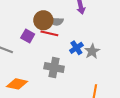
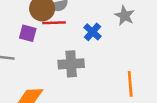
gray star: (92, 51) -> (125, 16), moved

